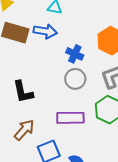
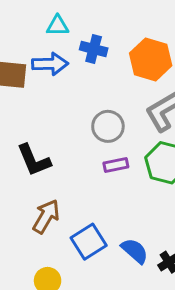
blue cross: (75, 54) -> (94, 49), moved
purple rectangle: (70, 118) -> (116, 165), moved, size x0.6

